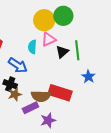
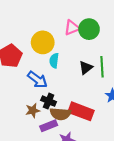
yellow circle: (44, 20) -> (43, 42), moved
pink triangle: (49, 39) -> (72, 28), moved
black cross: (10, 84) -> (49, 101), moved

